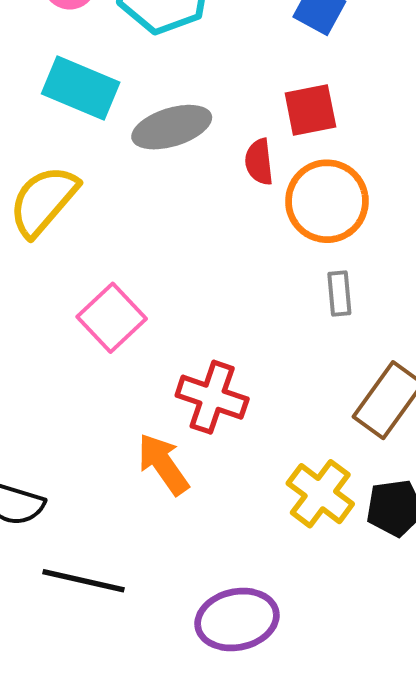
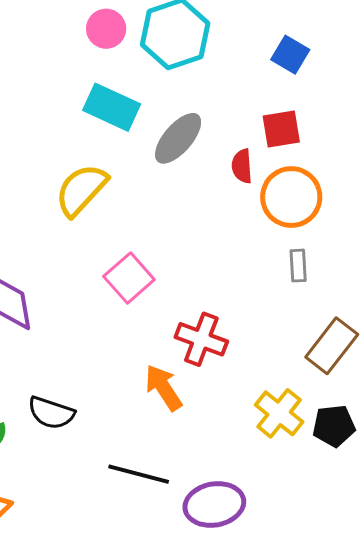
gray ellipse: (172, 127) -> (178, 138), turned -34
black line: (84, 581) -> (139, 474), moved

